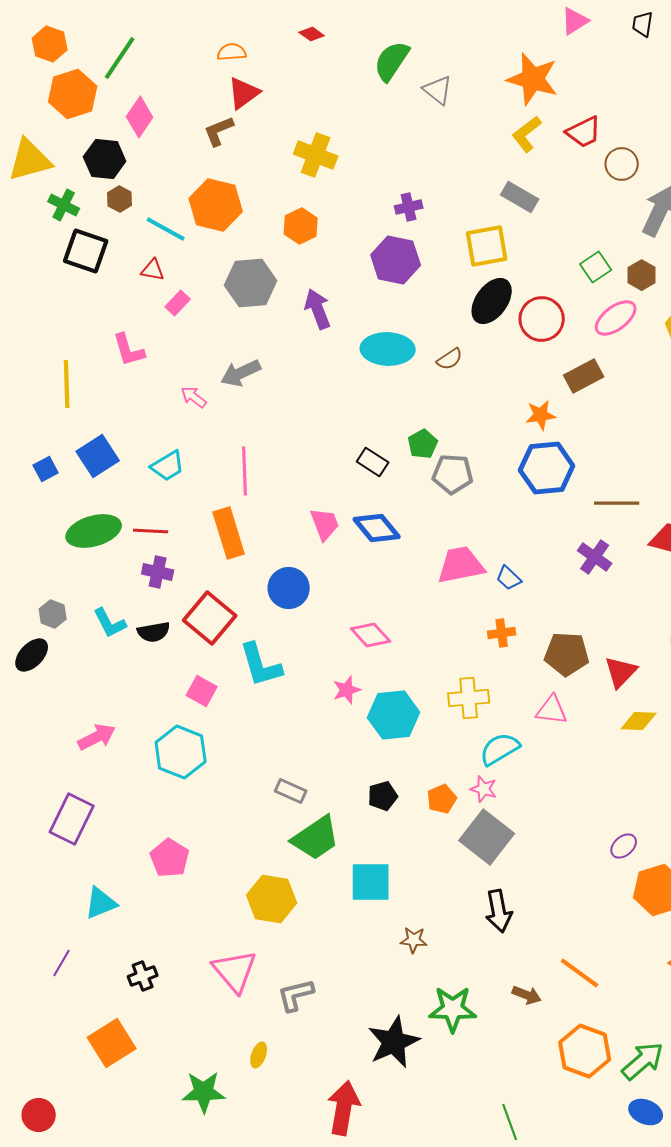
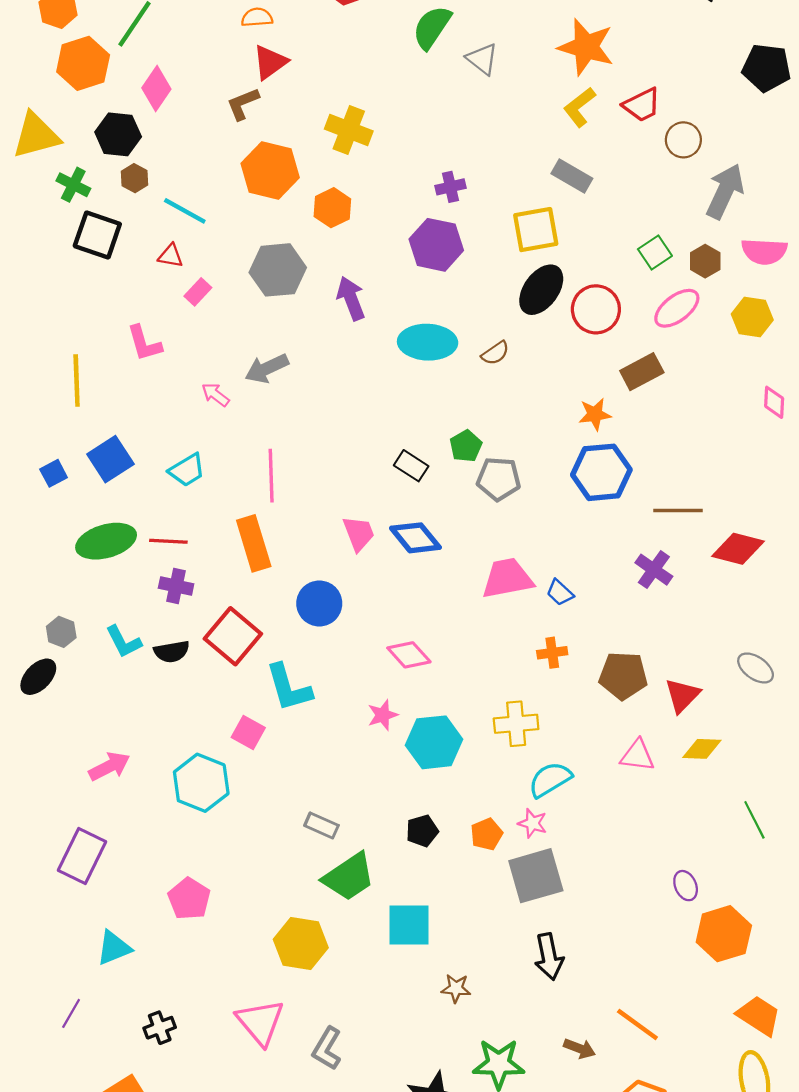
orange hexagon: (216, 205) -> (270, 170), moved
pink square: (202, 691) -> (248, 732), moved
pink triangle: (552, 710) -> (637, 755), moved
gray square: (487, 837) -> (536, 876), turned 36
purple ellipse: (624, 846) -> (686, 886), turned -72
gray L-shape: (296, 995) -> (327, 1048), turned -45

